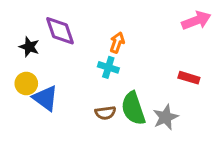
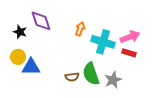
pink arrow: (196, 21) -> (130, 37), moved
cyan cross: (108, 67) -> (103, 42), moved, size x1.6
blue triangle: (45, 98) -> (31, 67), turned -36

